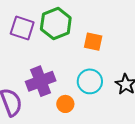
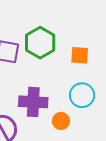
purple cross: (41, 81) -> (33, 102), turned 32

